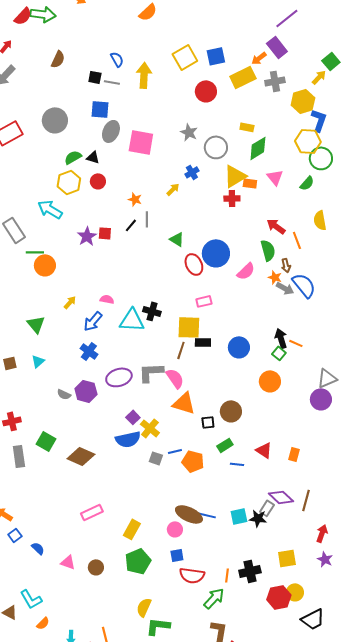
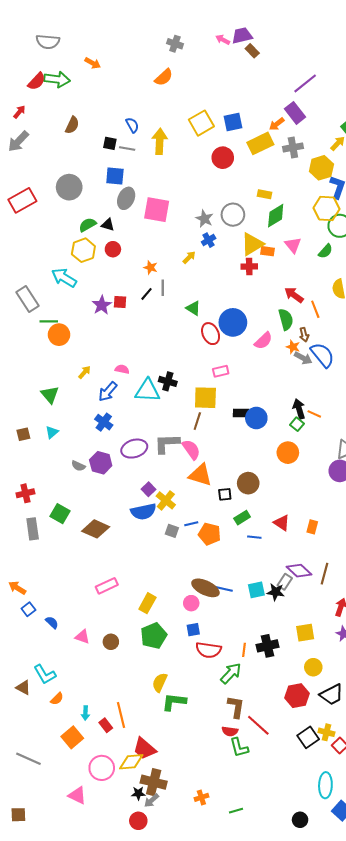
gray star: (189, 132) -> (204, 219), moved
black rectangle: (203, 342) -> (241, 413), moved
red hexagon: (279, 597) -> (297, 696), moved

